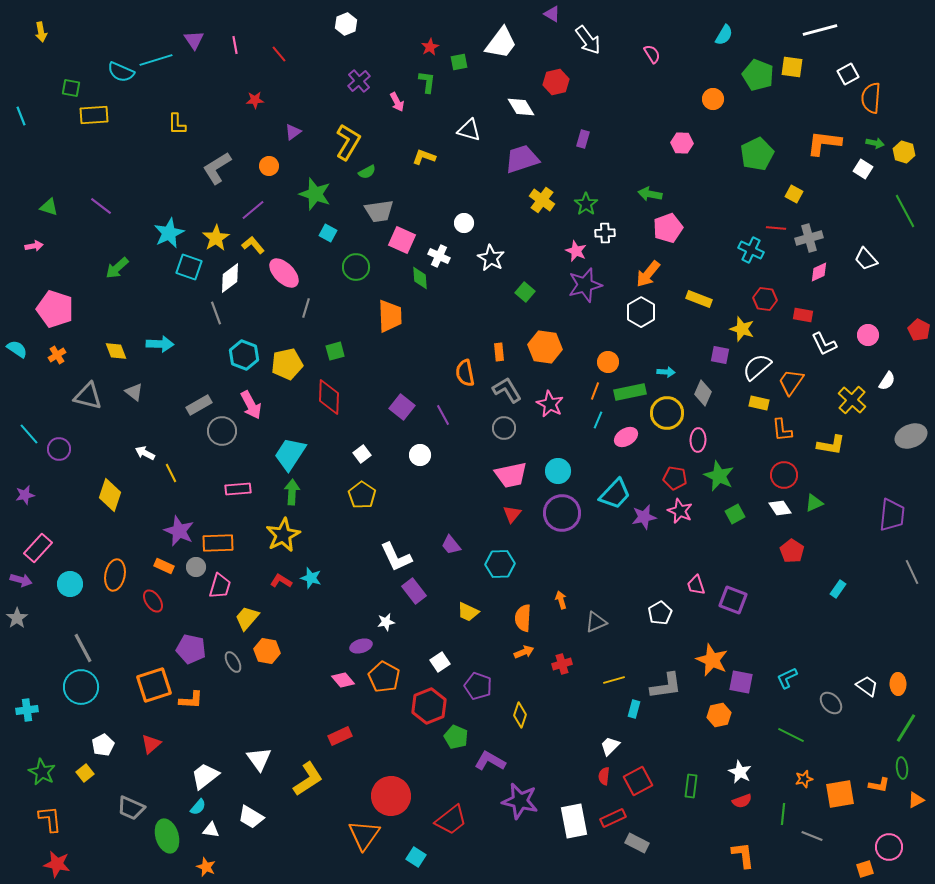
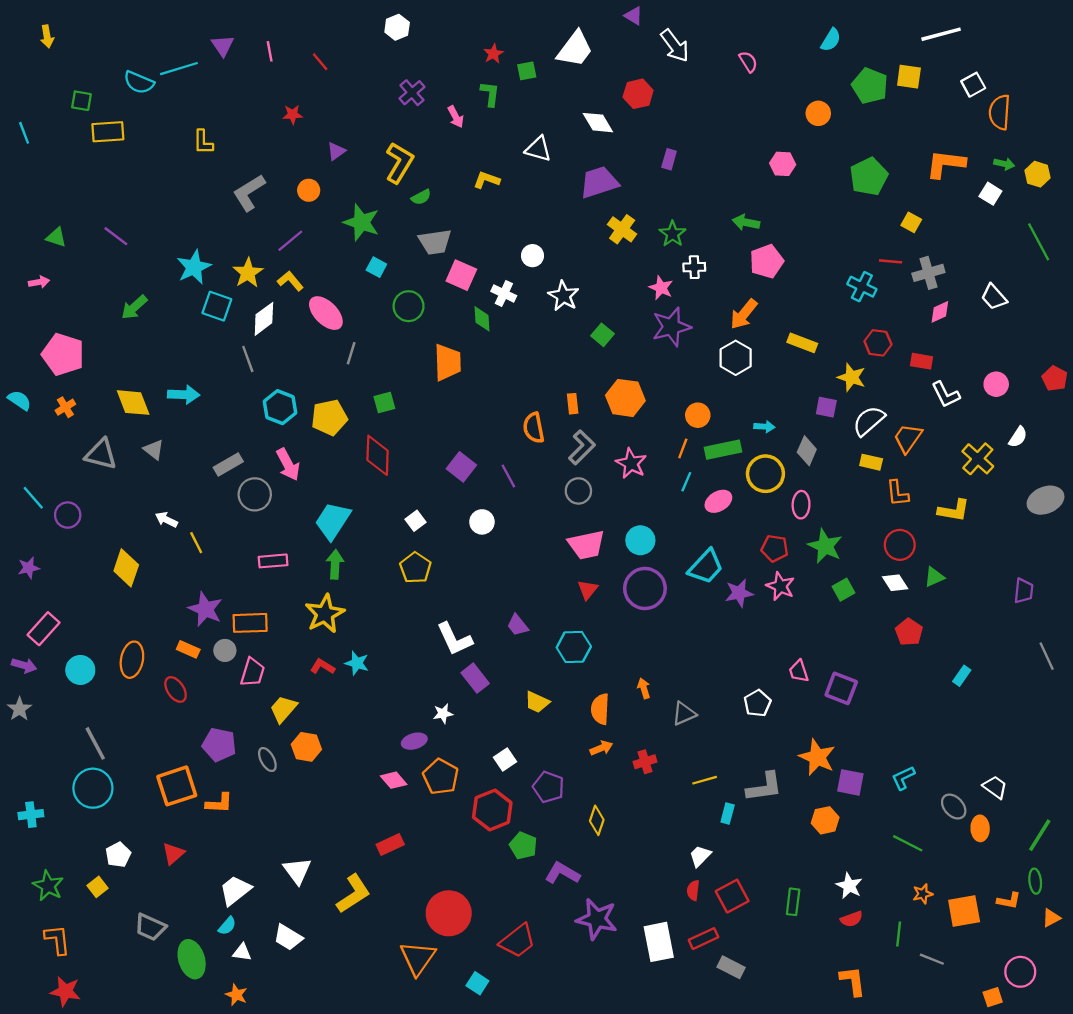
yellow diamond: (116, 351) -> (133, 403), size x1.4
gray L-shape: (507, 390) -> (582, 447), turned 76
purple trapezoid: (892, 515) -> (1024, 591), size x0.7
orange ellipse: (898, 684) -> (980, 828), moved

